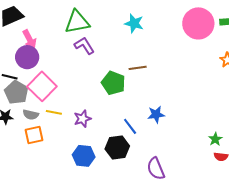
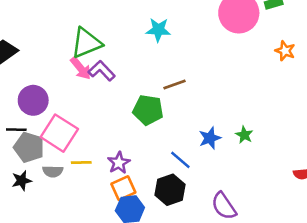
pink arrow: (30, 39) -> (81, 68), moved
orange square: (34, 135) -> (123, 188), moved
green star: (215, 139) -> (244, 135), moved

